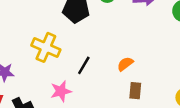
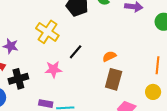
brown rectangle: (135, 91) -> (114, 79), size x1.5

